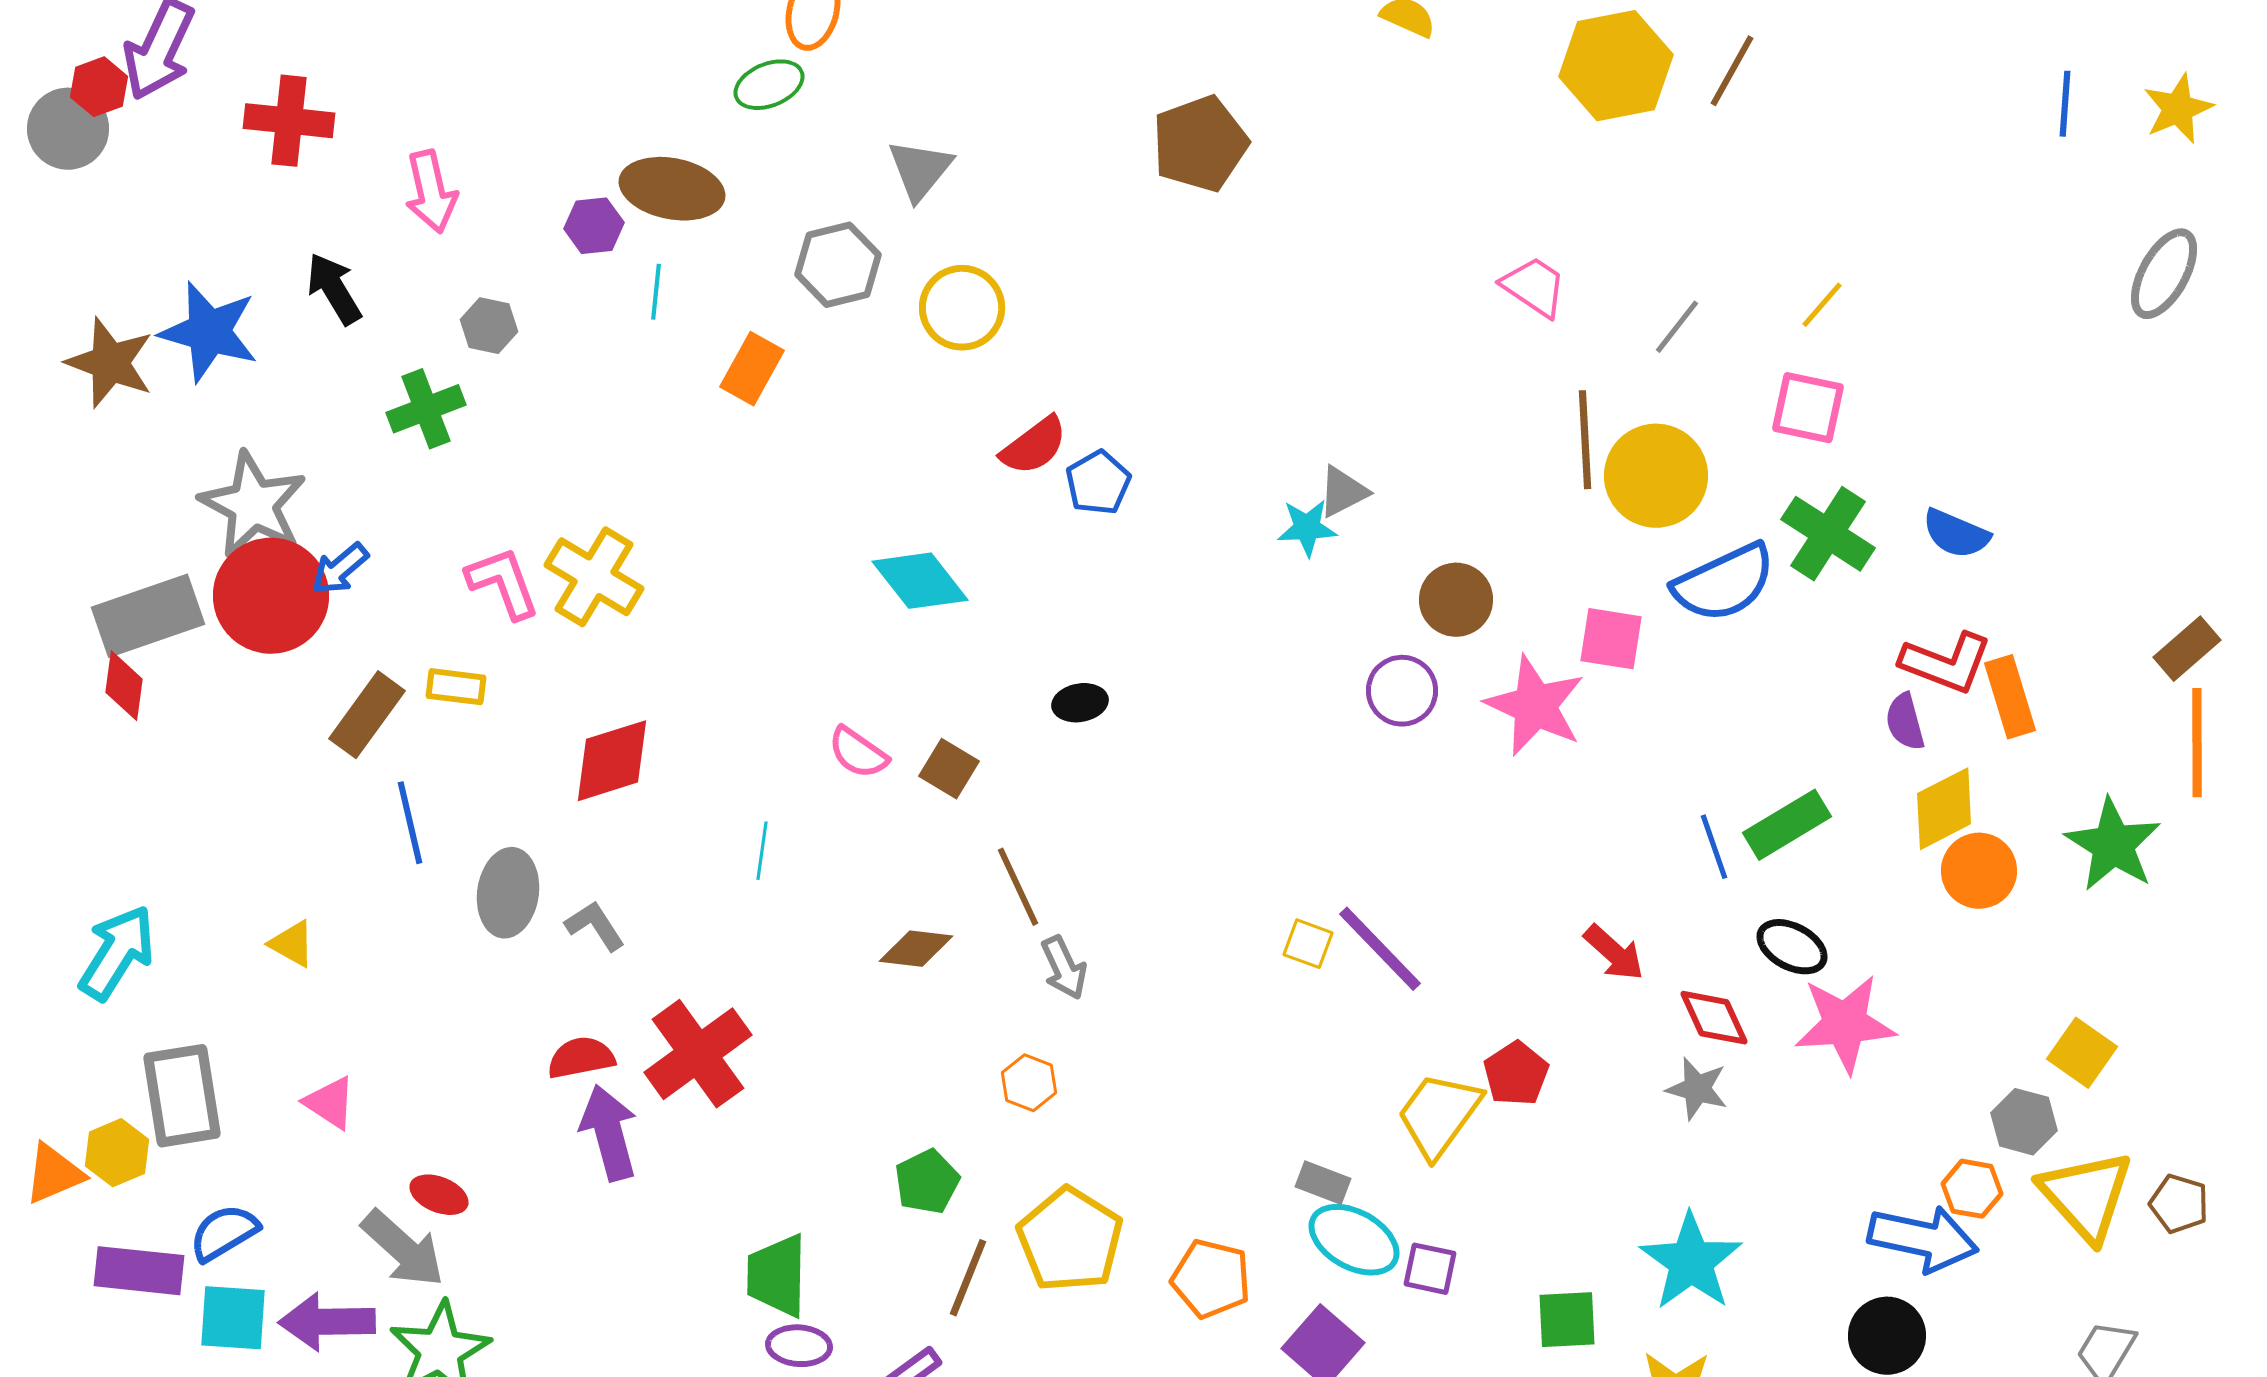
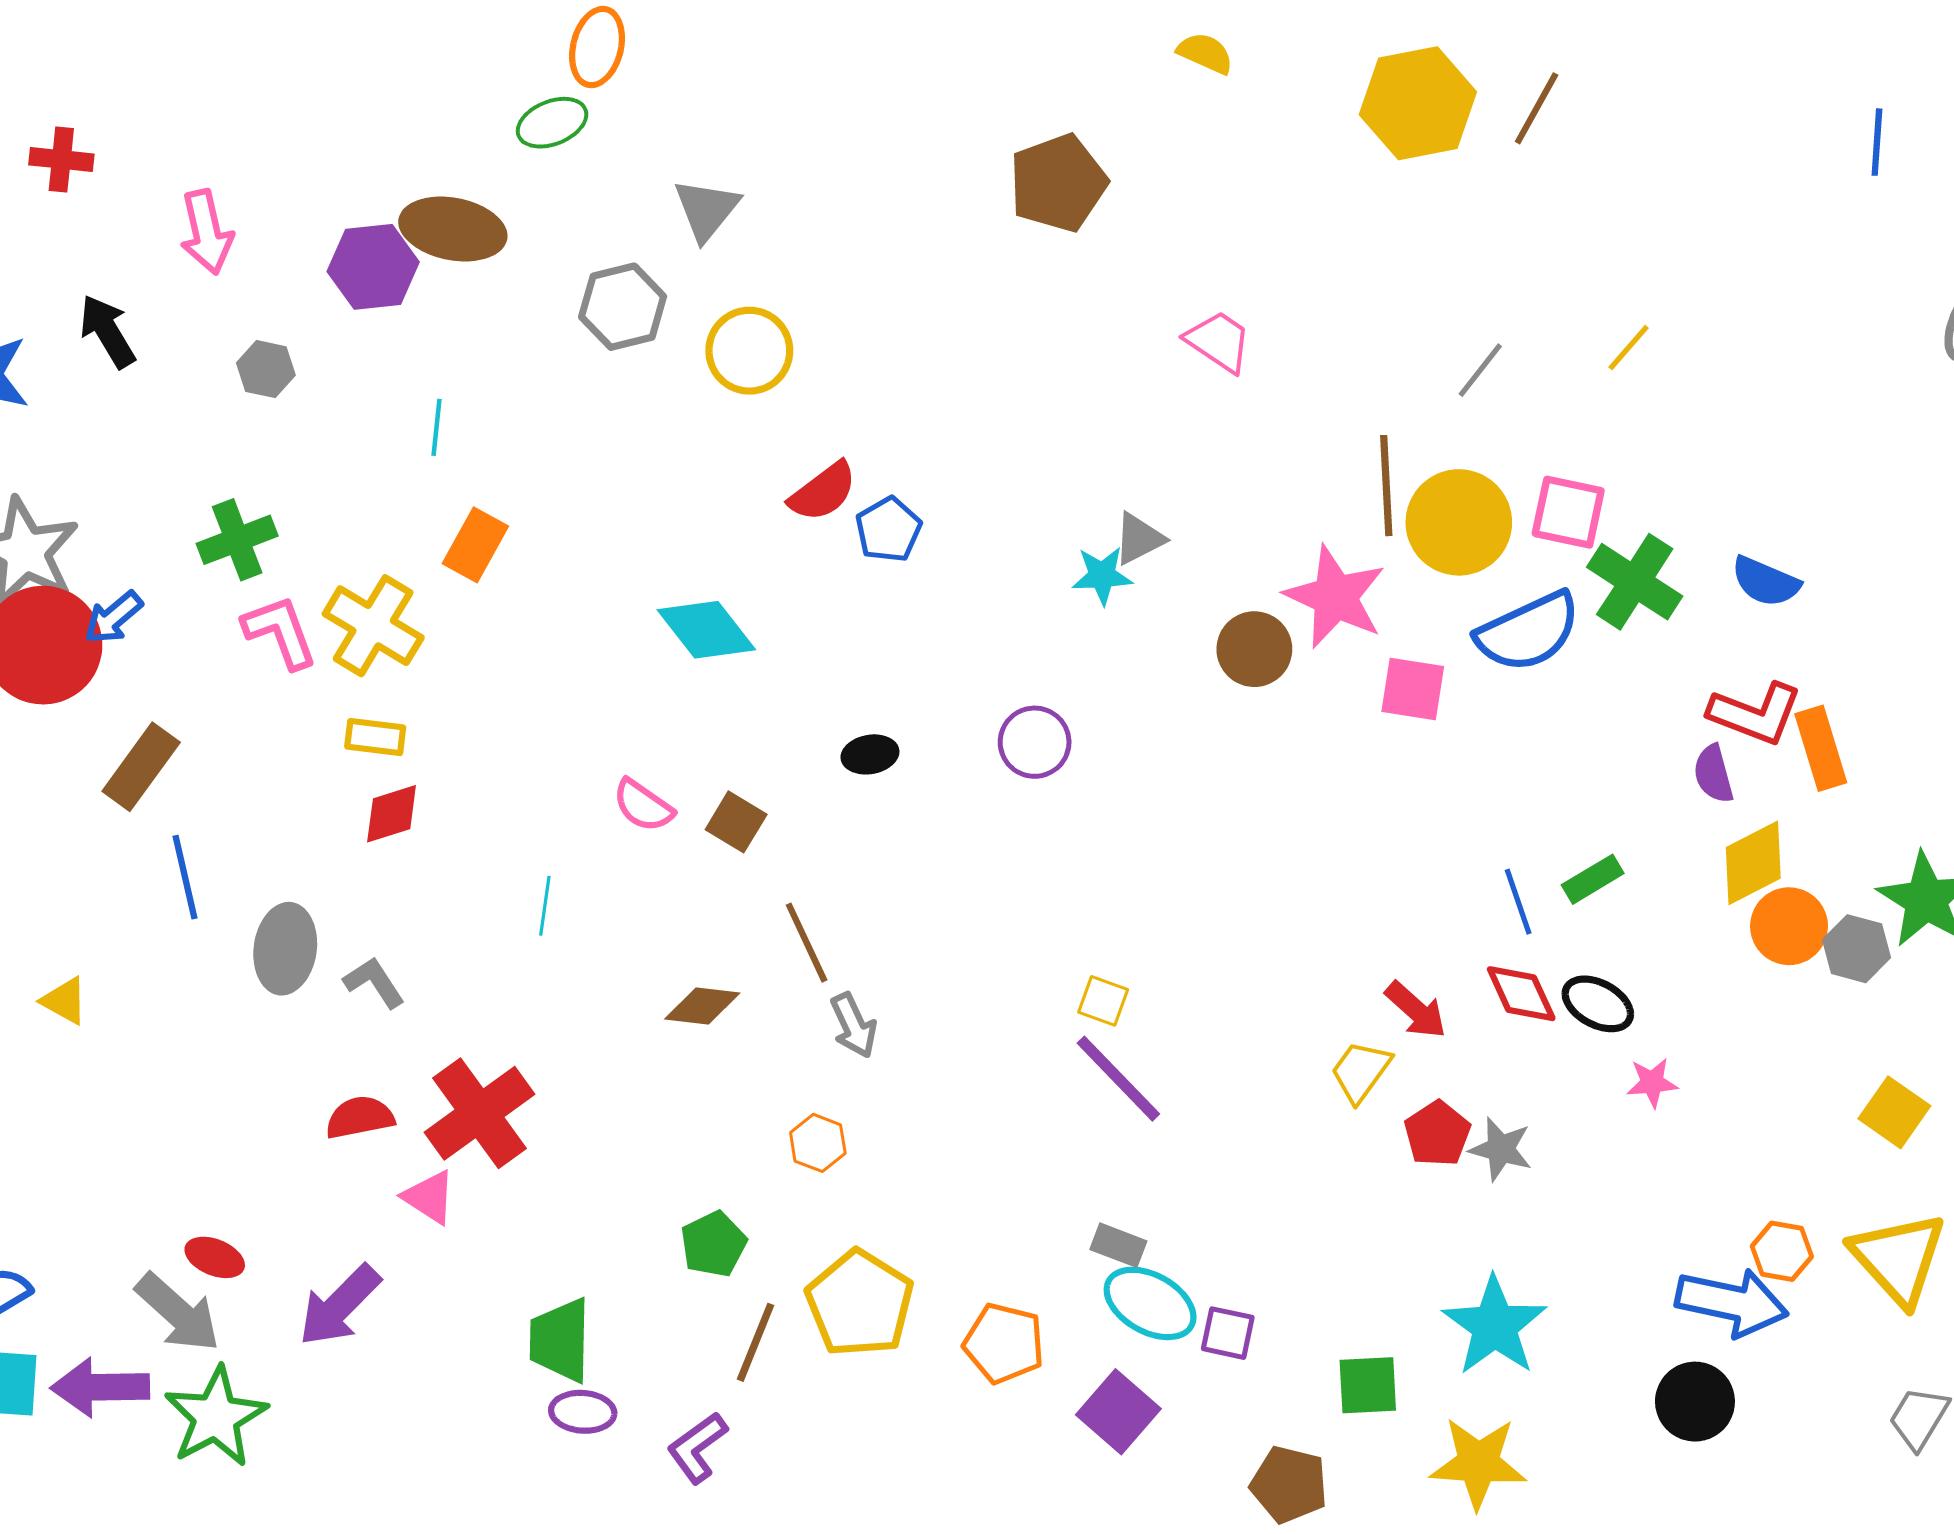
red cross: (289, 121) -> (61, 159), size x0.7
brown pentagon: (1200, 144) -> (1058, 183), moved
purple hexagon: (594, 226) -> (373, 267), size x1.5
pink trapezoid: (1534, 287) -> (1219, 341), moved
cyan line: (656, 292) -> (437, 427), moved
orange rectangle: (752, 369) -> (475, 545), moved
pink square: (1808, 408) -> (1568, 512), moved
green cross: (426, 409) -> (237, 540), moved
yellow rectangle: (456, 687) -> (375, 737), moved
purple circle: (1402, 691) -> (1035, 742), moved
pink star: (1535, 706) -> (1335, 597), moved
red diamond: (612, 761) -> (392, 814), size x0.7
green rectangle: (1787, 825) -> (1593, 879), size x0.7
purple line: (1380, 949) -> (1118, 1079), moved
red diamond: (1714, 1018) -> (1521, 994), moved
pink star: (1845, 1024) -> (1652, 1083), size x0.5
red pentagon: (1516, 1074) -> (1437, 1134), moved
pink triangle: (330, 1103) -> (429, 1197), moved
yellow trapezoid: (1439, 1115) -> (1361, 1071), moved, size x0.7
gray hexagon: (2024, 1122) -> (1856, 949), moved
purple arrow: (609, 1133) -> (339, 1305), moved, turned -120

